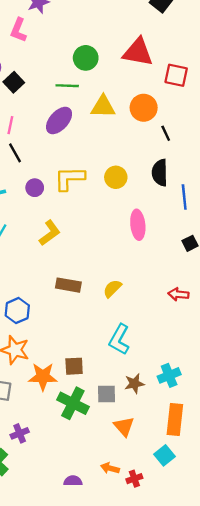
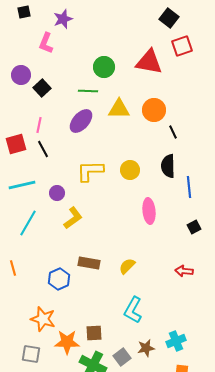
red square: (176, 75) -> (182, 46), moved, turned -30
purple circle: (35, 188) -> (57, 193), moved
blue hexagon: (17, 311) -> (59, 279), moved
gray square: (107, 394) -> (122, 357), turned -36

